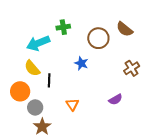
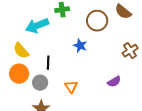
yellow semicircle: (32, 68) -> (21, 51), moved
gray circle: (35, 107) -> (40, 83), moved

